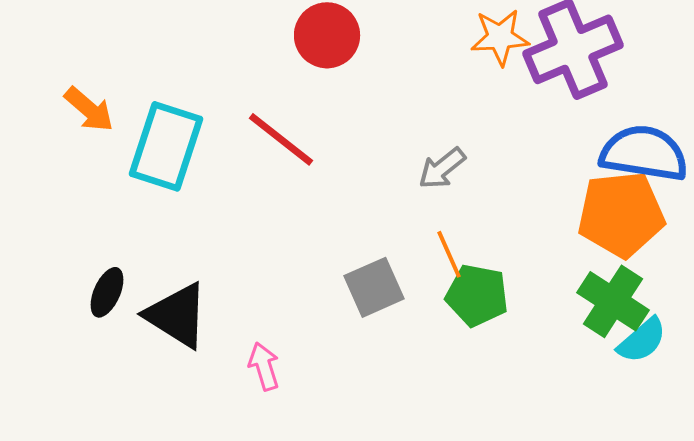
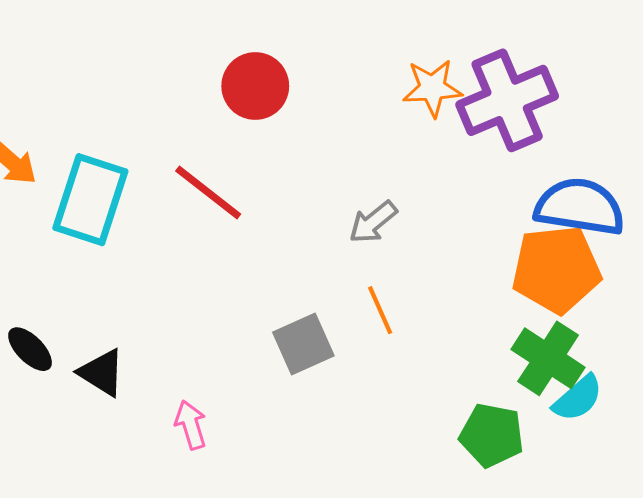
black ellipse: (107, 292) -> (30, 349), turned -69
green pentagon: (477, 295) -> (492, 435), moved
black triangle: (177, 315) -> (102, 373), size x0.7

